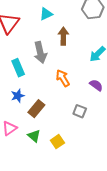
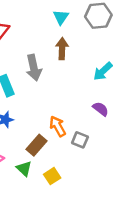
cyan triangle: (46, 14) -> (61, 17), moved, turned -32
orange arrow: (63, 78) -> (58, 126), moved
brown rectangle: (36, 109) -> (37, 145), moved

